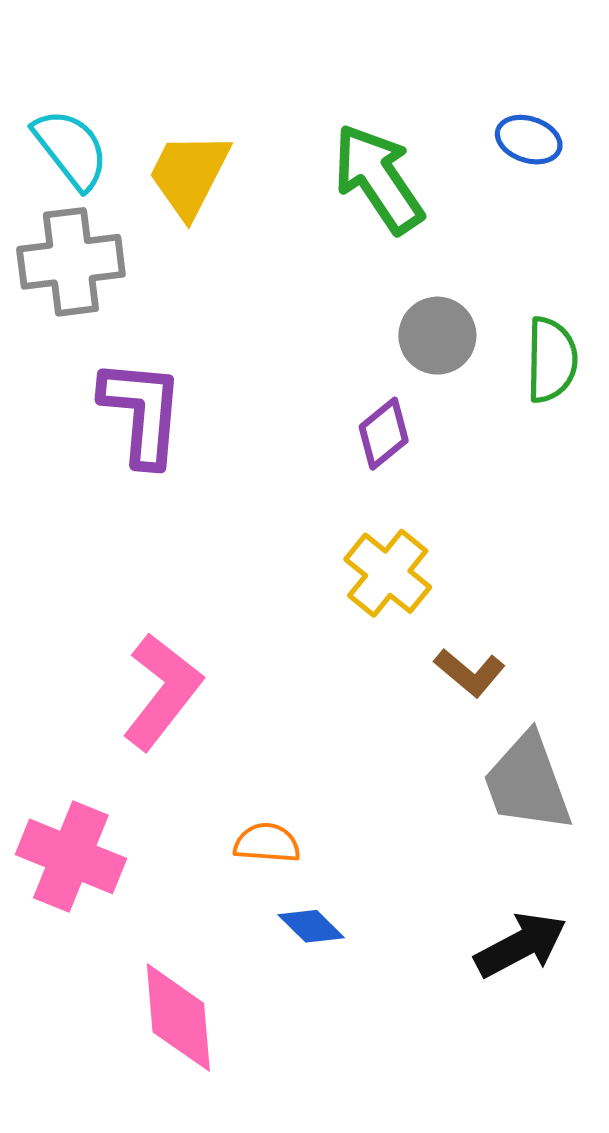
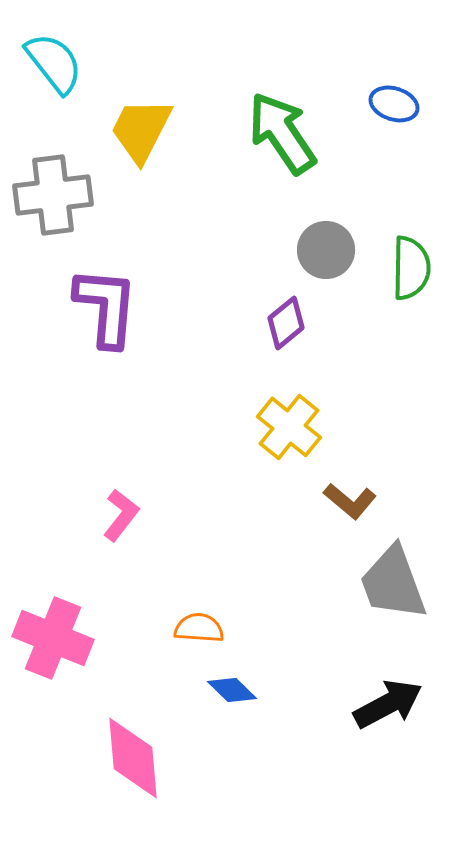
cyan semicircle: (71, 149) -> (54, 63), moved
pink L-shape: (162, 691) -> (121, 515), size x0.6

